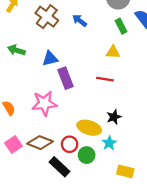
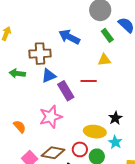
brown cross: (47, 17) -> (40, 54), moved, turned -30
blue arrow: (80, 21) -> (69, 37), size x1.5
red line: (105, 79) -> (89, 81), moved

